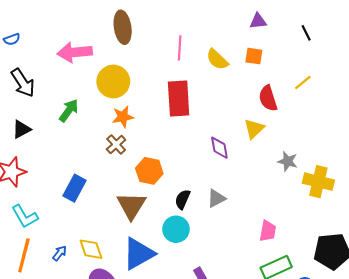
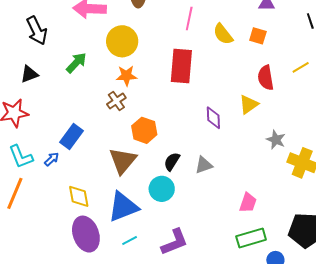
blue arrow: (60, 253) -> (52, 159), moved

